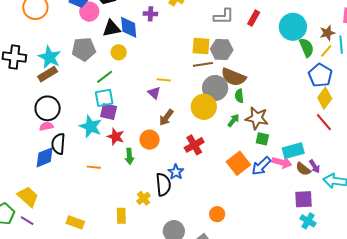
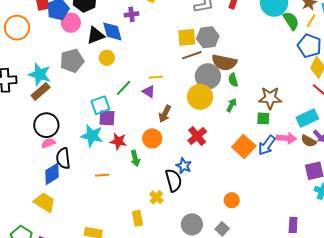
green line: (105, 77) -> (123, 88), moved
brown star: (257, 118) -> (270, 98), moved
cyan rectangle: (293, 151) -> (307, 118), moved
yellow trapezoid: (28, 197) -> (45, 202), moved

